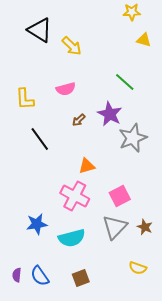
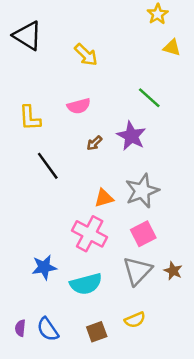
yellow star: (132, 12) -> (158, 14), turned -30
black triangle: (40, 30) -> (27, 36), moved
gray star: (133, 138) -> (142, 191), moved
yellow semicircle: (138, 268) -> (135, 320), moved, turned -42

